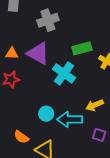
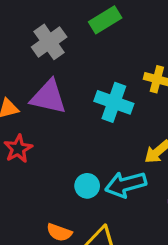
green rectangle: (82, 48) -> (105, 20), moved
cyan cross: (64, 73) -> (114, 102), moved

